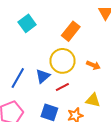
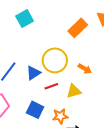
orange rectangle: (71, 31) -> (78, 28), moved
yellow triangle: (93, 100) -> (74, 91), moved, turned -35

